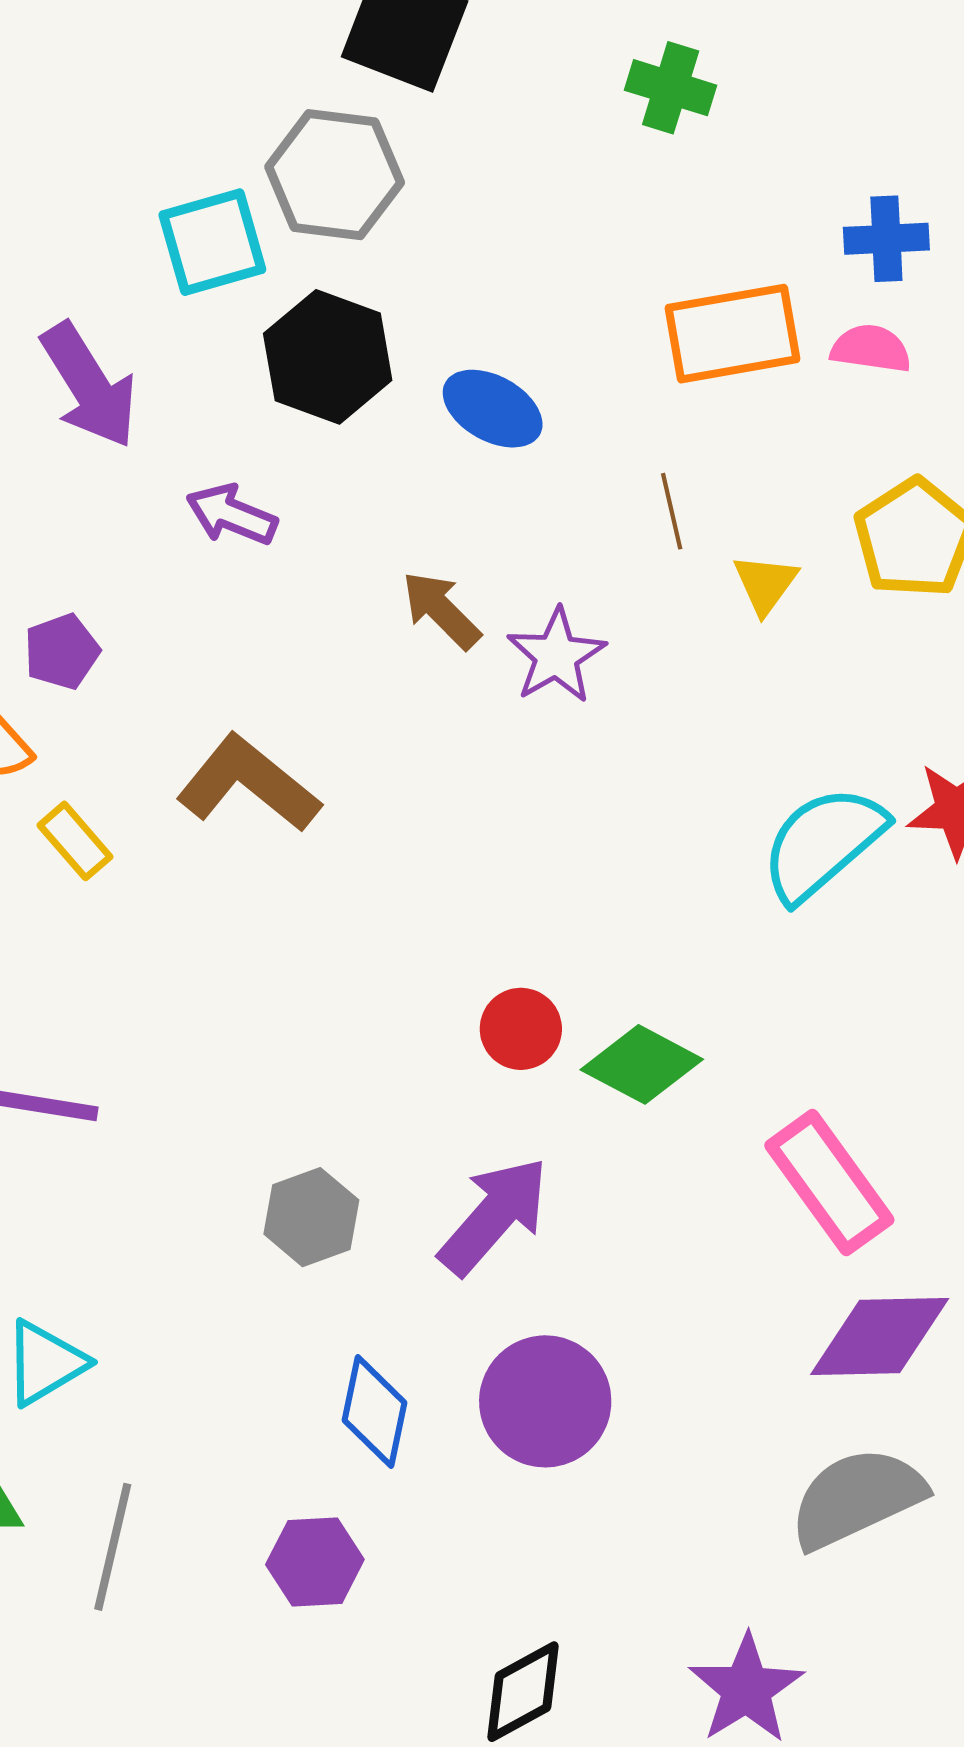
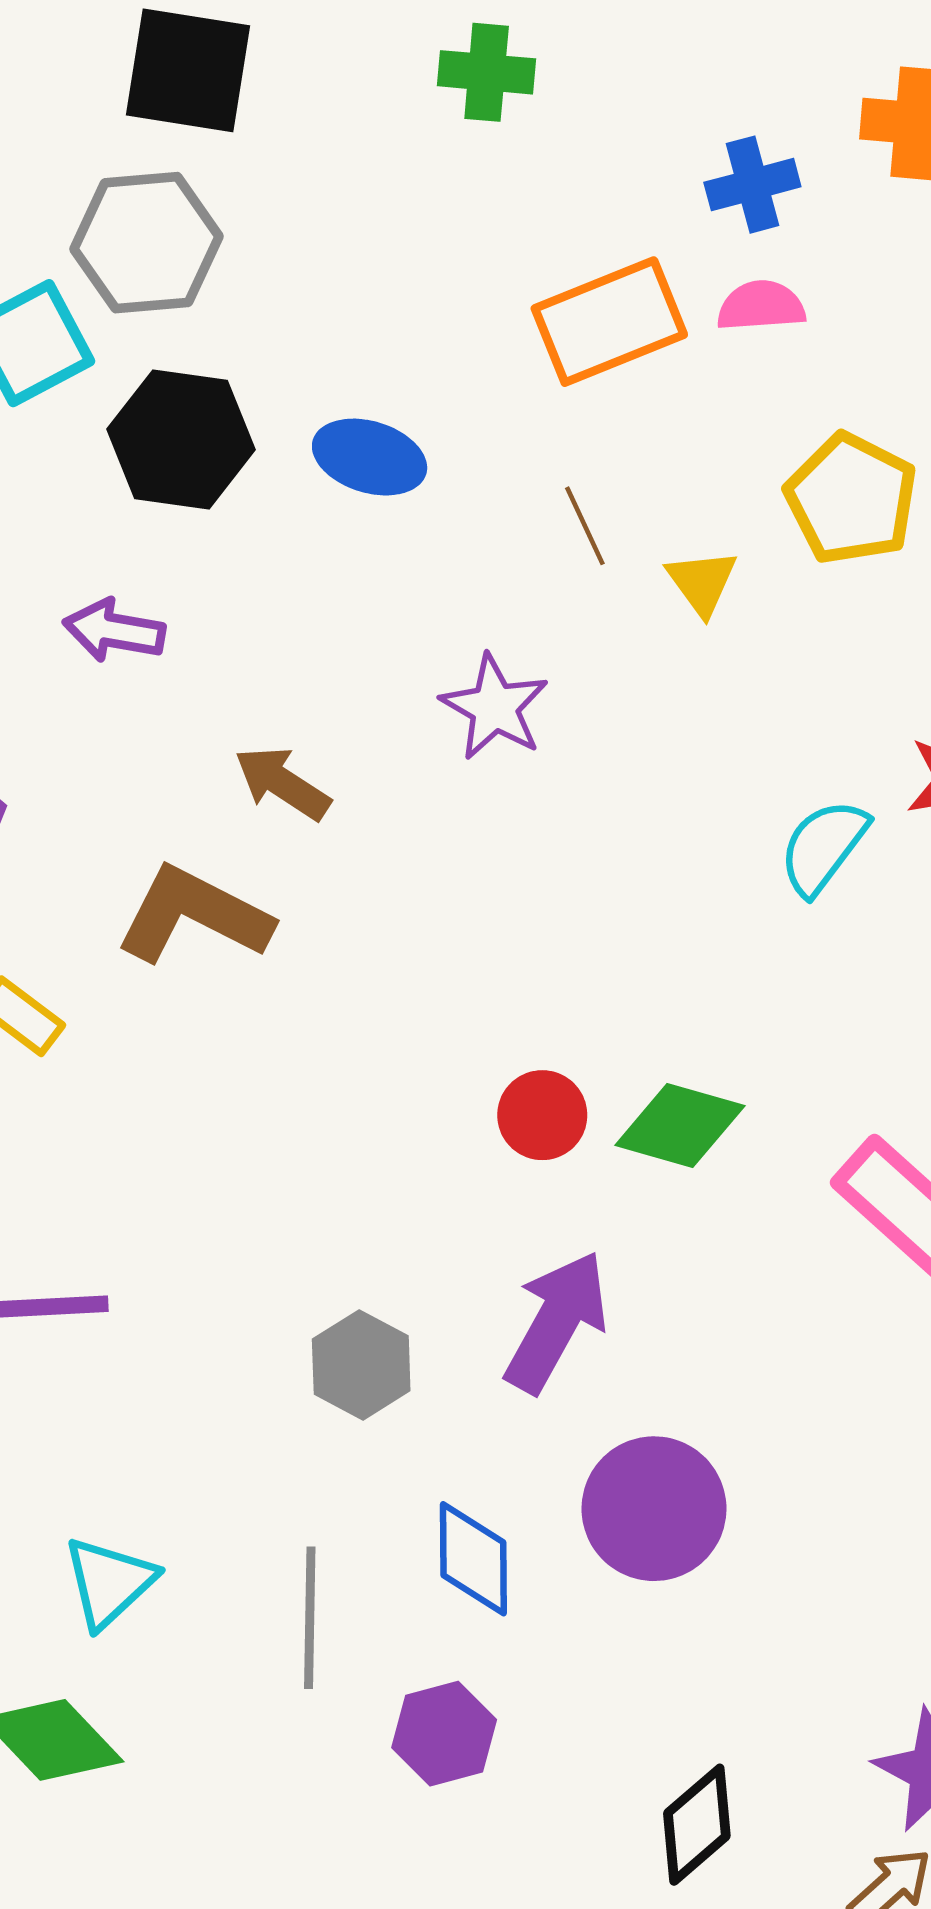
brown arrow: (441, 610) -> (282, 783), moved
cyan semicircle: (823, 843) -> (823, 847), size x0.7
gray line: (113, 1547) -> (310, 1618), moved

